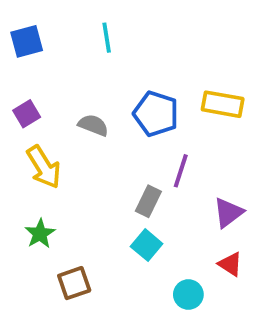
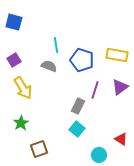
cyan line: (107, 38) -> (56, 45), moved
blue square: (27, 41) -> (14, 22), turned 30
purple triangle: (228, 213) -> (120, 87), moved

